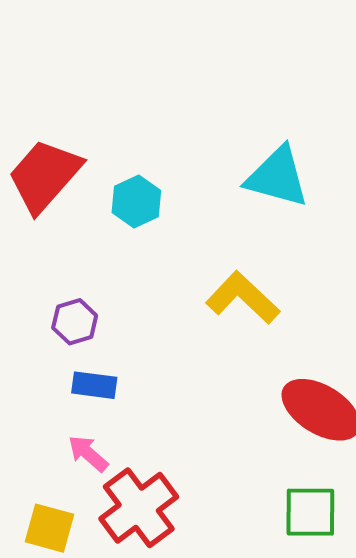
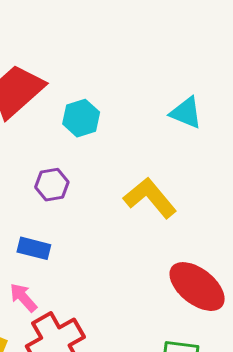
cyan triangle: (277, 177) -> (186, 113), size x0.7
purple hexagon: (75, 322) -> (52, 185), moved

